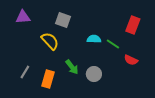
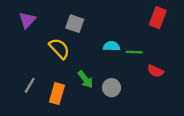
purple triangle: (23, 17) -> (27, 20), turned -42
red rectangle: (133, 25) -> (158, 18), moved
green line: (113, 44) -> (134, 52), turned -32

